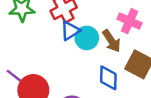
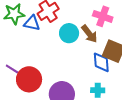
blue triangle: (70, 31) -> (32, 23), moved, turned 48
blue diamond: (108, 78) -> (101, 62), moved

